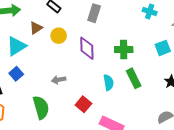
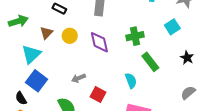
blue square: (16, 74) -> (37, 81), size x1.5
cyan semicircle: (108, 83) -> (131, 81), moved
red square: (83, 104) -> (98, 95), moved

